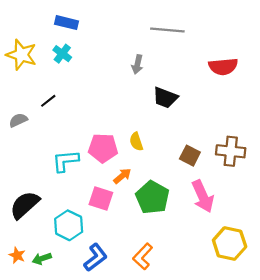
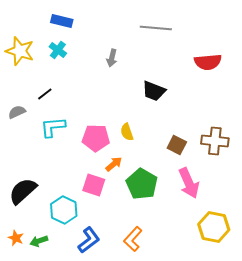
gray arrow: (137, 64) -> (112, 58), moved
cyan L-shape: (65, 161) -> (53, 127), moved

